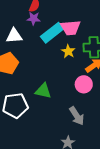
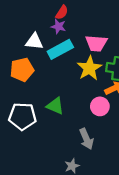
cyan rectangle: (52, 33) -> (60, 49), moved
yellow star: (68, 51) -> (89, 68), size x1.6

